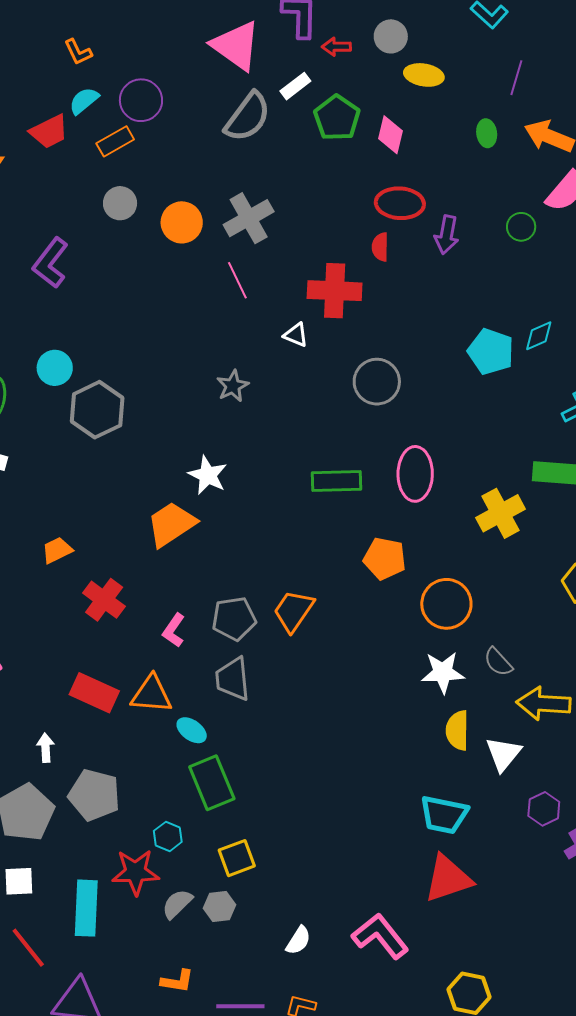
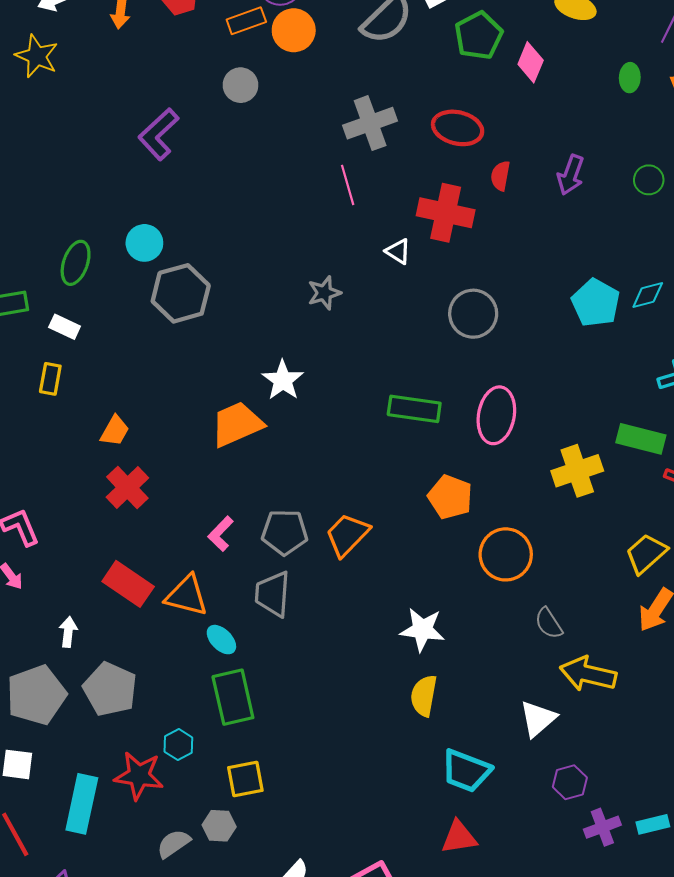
red ellipse: (400, 203) -> (458, 128), moved
orange circle: (182, 222) -> (294, 30), moved
orange trapezoid: (57, 550) -> (115, 431), turned 136
red cross: (104, 600) -> (127, 488), moved
white star: (443, 672) -> (422, 630), moved
yellow semicircle: (457, 730) -> (424, 696), moved
red triangle: (448, 879) -> (459, 837), size x0.7
gray semicircle: (177, 904) -> (174, 844), moved

